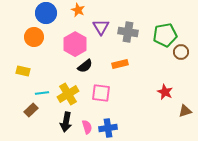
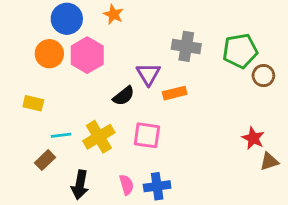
purple triangle: (101, 27) -> (148, 74), moved
pink hexagon: (75, 44) -> (87, 55), moved
red star: (165, 92) -> (253, 138), moved
black arrow: (66, 122) -> (80, 185), moved

